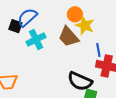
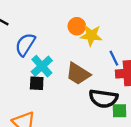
black square: (15, 26) -> (37, 83), moved
brown trapezoid: (69, 37) -> (78, 74), moved

